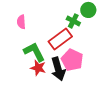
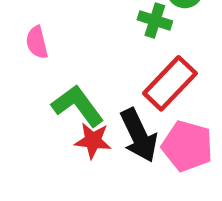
red rectangle: (60, 39) -> (170, 83), moved
pink pentagon: (72, 60) -> (187, 146), moved

